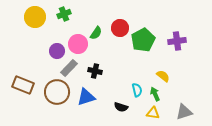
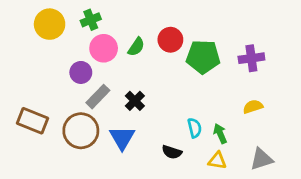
green pentagon: (143, 40) -> (203, 57), turned 30
pink circle: (78, 44) -> (104, 48), moved
black cross: (95, 71) -> (135, 101), turned 32
yellow semicircle: (163, 76) -> (253, 107), moved, turned -56
blue triangle: (86, 97) -> (122, 138), turned -42

